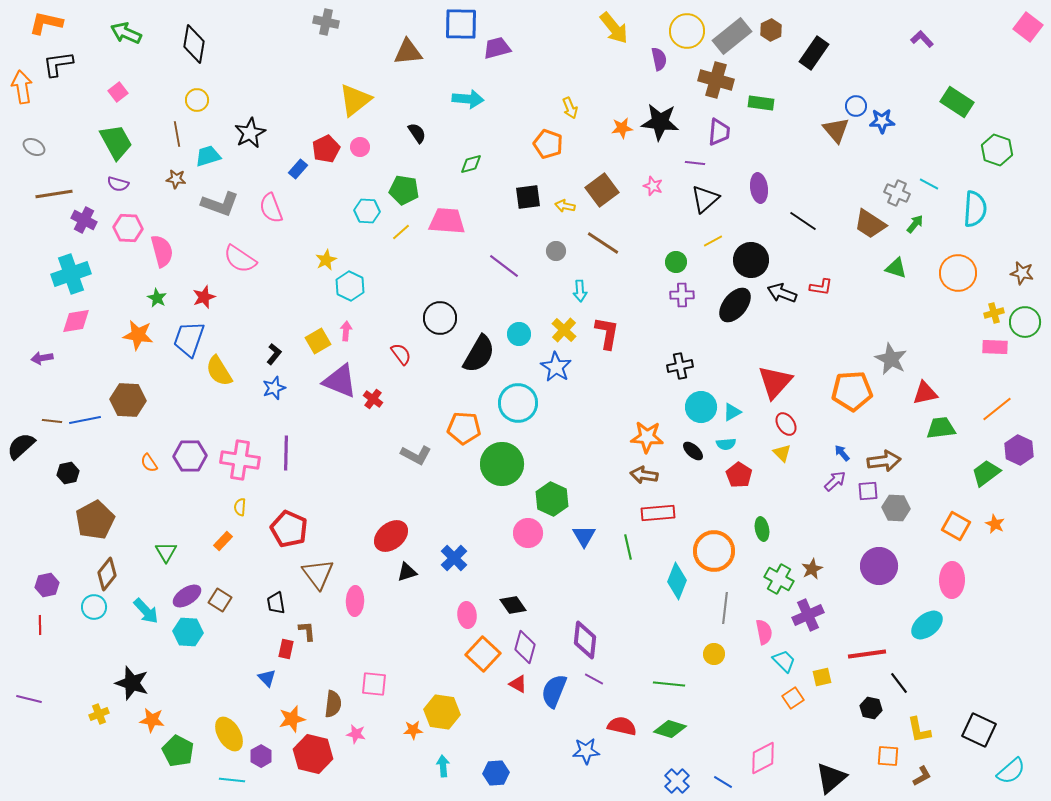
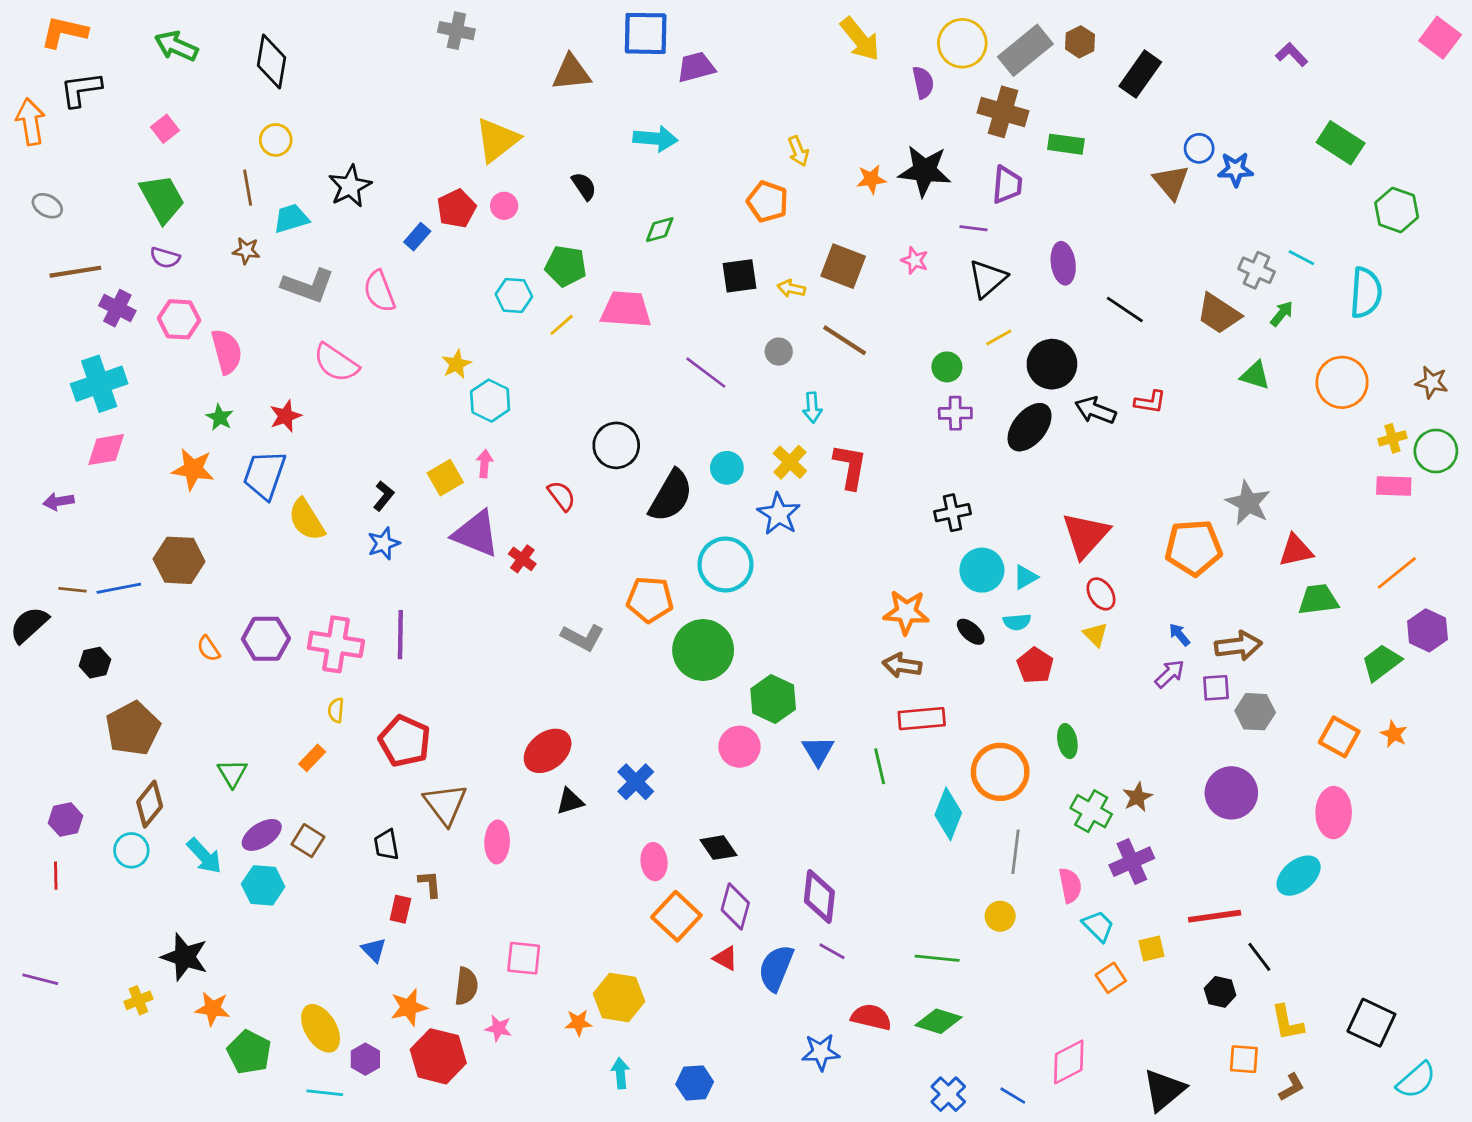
brown square: (602, 190) -> (843, 266), turned -32

